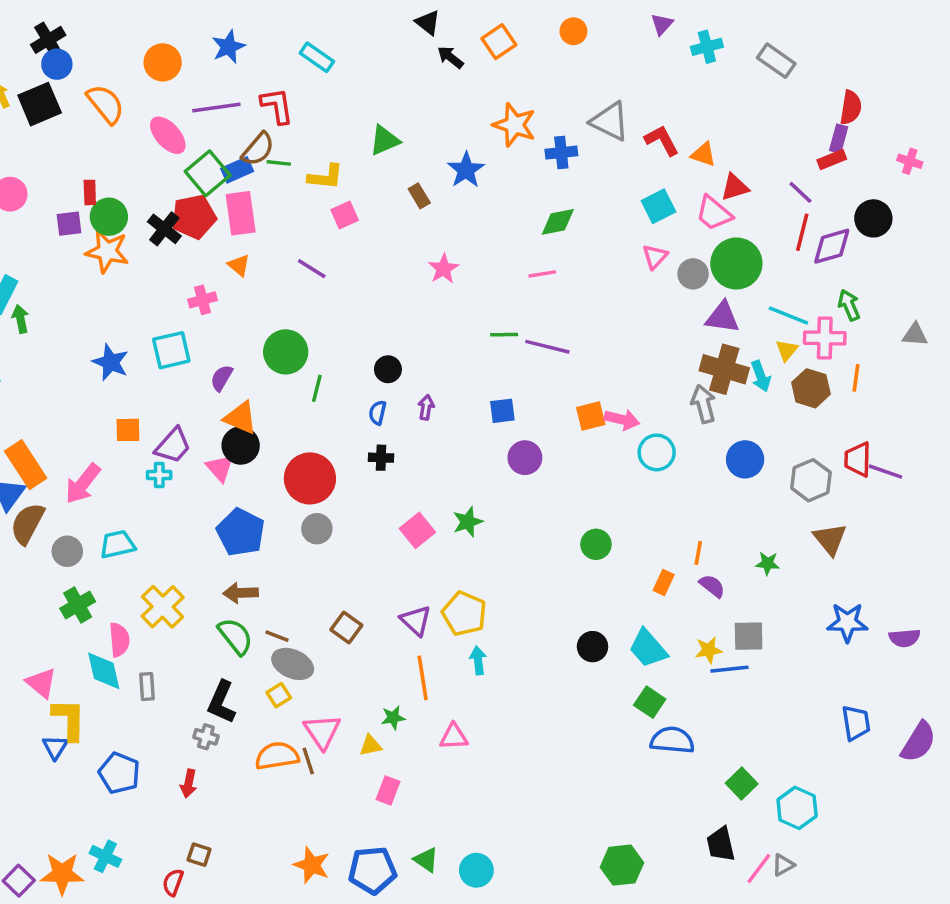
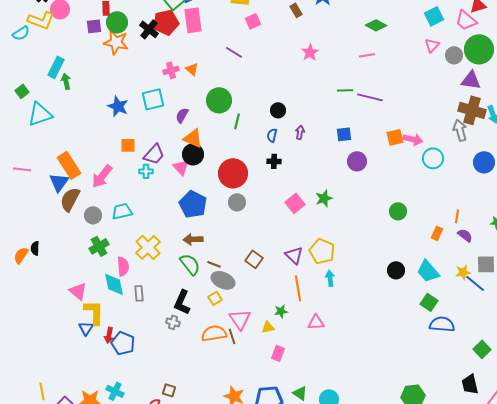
green diamond: (558, 222) -> (376, 25), turned 40
orange triangle: (239, 265) -> (192, 69), moved
blue line: (729, 669) -> (475, 283), turned 45
red arrow: (189, 784) -> (109, 335), moved

